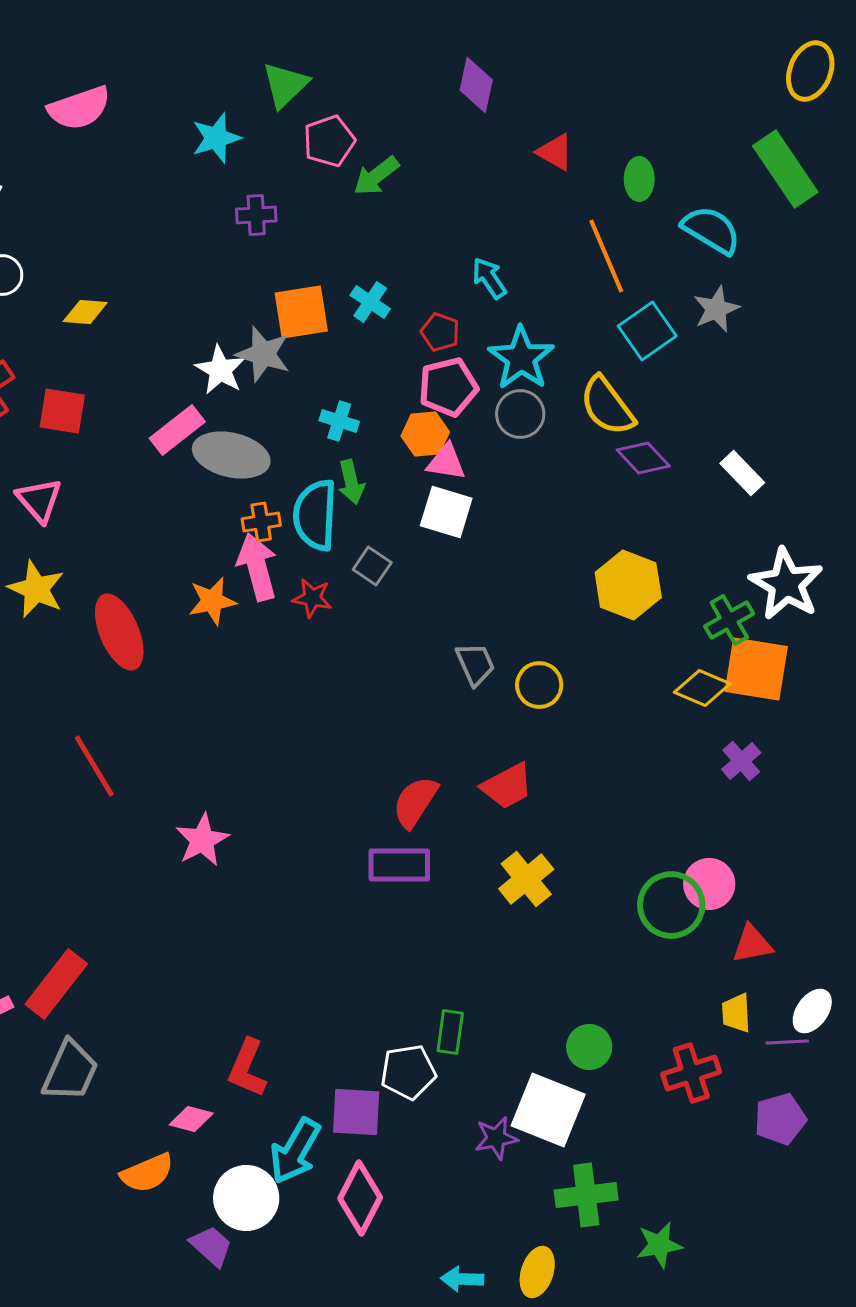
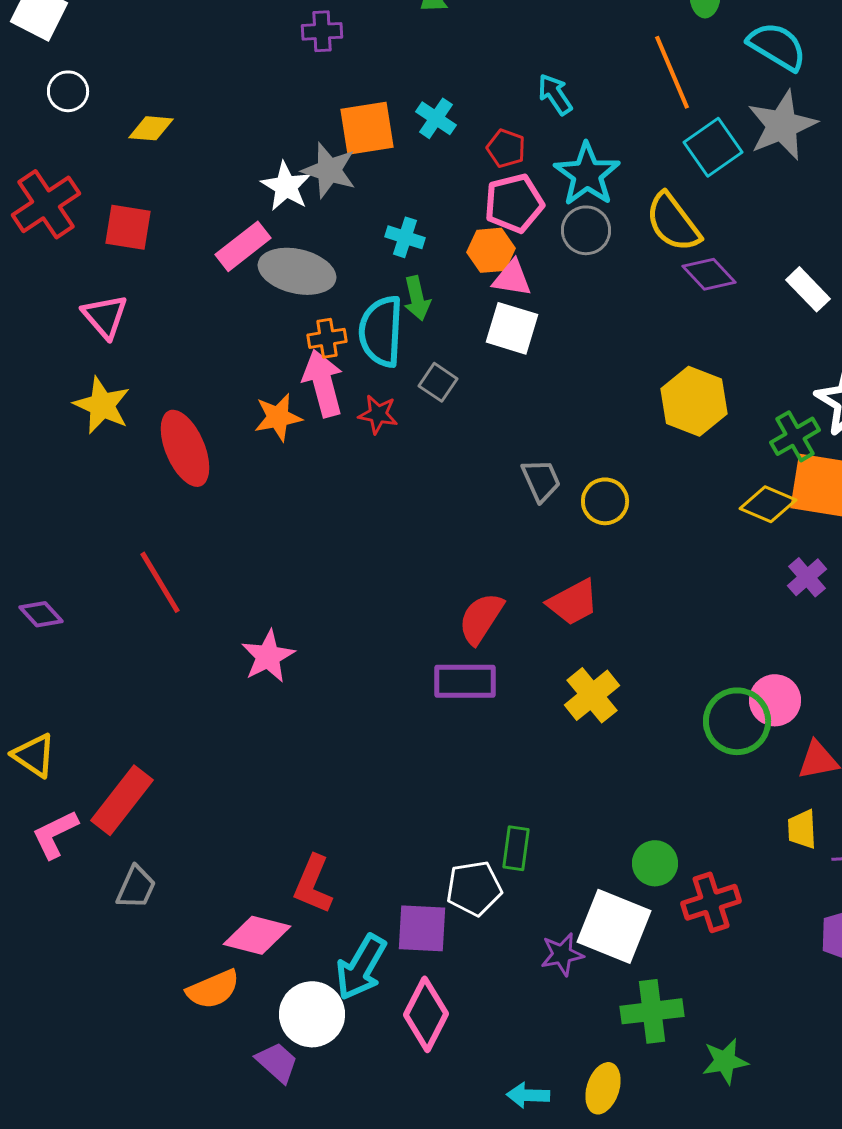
gray star: (716, 309) -> (782, 125), size x1.5
gray trapezoid: (70, 1071) -> (136, 887), size x0.7
red cross: (691, 1073) -> (711, 902), moved
pink diamond: (191, 1119) -> (257, 935), size x1.5

